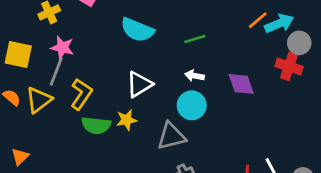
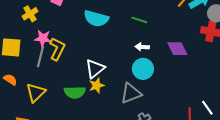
green line: (195, 39) -> (139, 20), turned 42
white triangle: (139, 84) -> (95, 69), moved
yellow L-shape: (81, 94) -> (57, 49), moved
yellow triangle: (39, 100) -> (36, 93), moved

